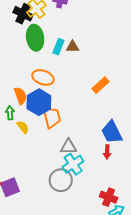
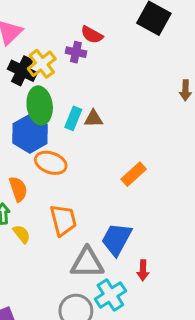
blue hexagon: (39, 102) -> (30, 134), moved
blue trapezoid: (112, 132) -> (117, 239), moved, turned 55
gray triangle: (68, 147) -> (87, 263), size x1.4
cyan cross: (73, 164) -> (110, 295), moved

